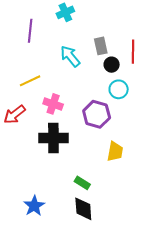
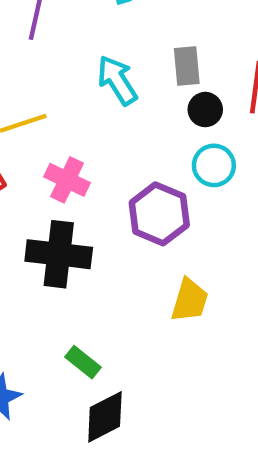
green rectangle: (82, 183) -> (83, 362), moved
black diamond: (83, 209) -> (105, 417), turned 60

